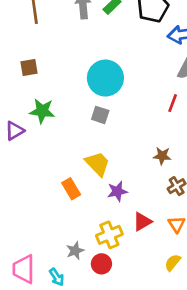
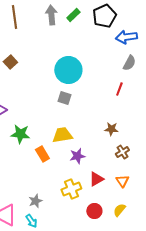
brown square: (29, 67) -> (10, 62), turned -32
green star: (42, 111) -> (20, 134), moved
yellow trapezoid: (98, 164) -> (62, 135), turned -55
gray star: (75, 251) -> (35, 201), moved
red circle: (101, 264) -> (94, 211), moved

